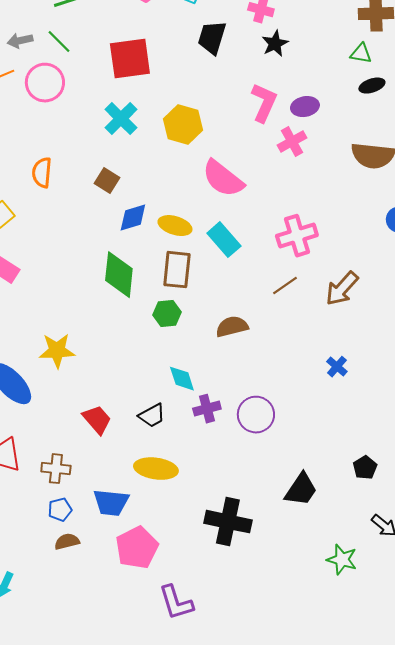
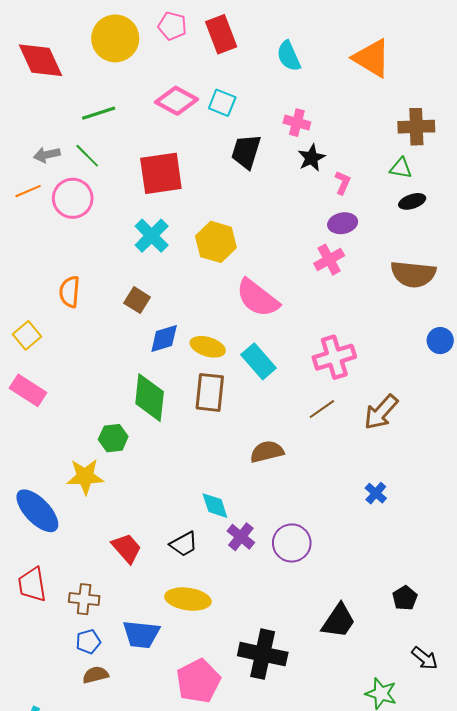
pink L-shape: (264, 103) -> (343, 183), moved, size x0.6
green hexagon: (167, 314) -> (113, 438), moved
purple cross: (207, 409) -> (241, 537), turned -36
pink pentagon: (137, 548) -> (198, 681), moved

